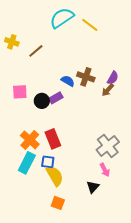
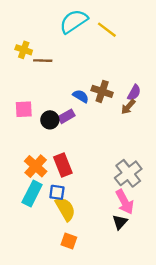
yellow cross: (12, 42) -> (24, 50), moved
brown line: (36, 51) -> (43, 61), turned 42
pink arrow: (105, 170) -> (125, 202), size x1.5
black triangle: (93, 187) -> (120, 222), moved

